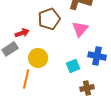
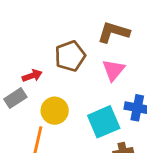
cyan square: (73, 66) -> (104, 122), size x1.6

